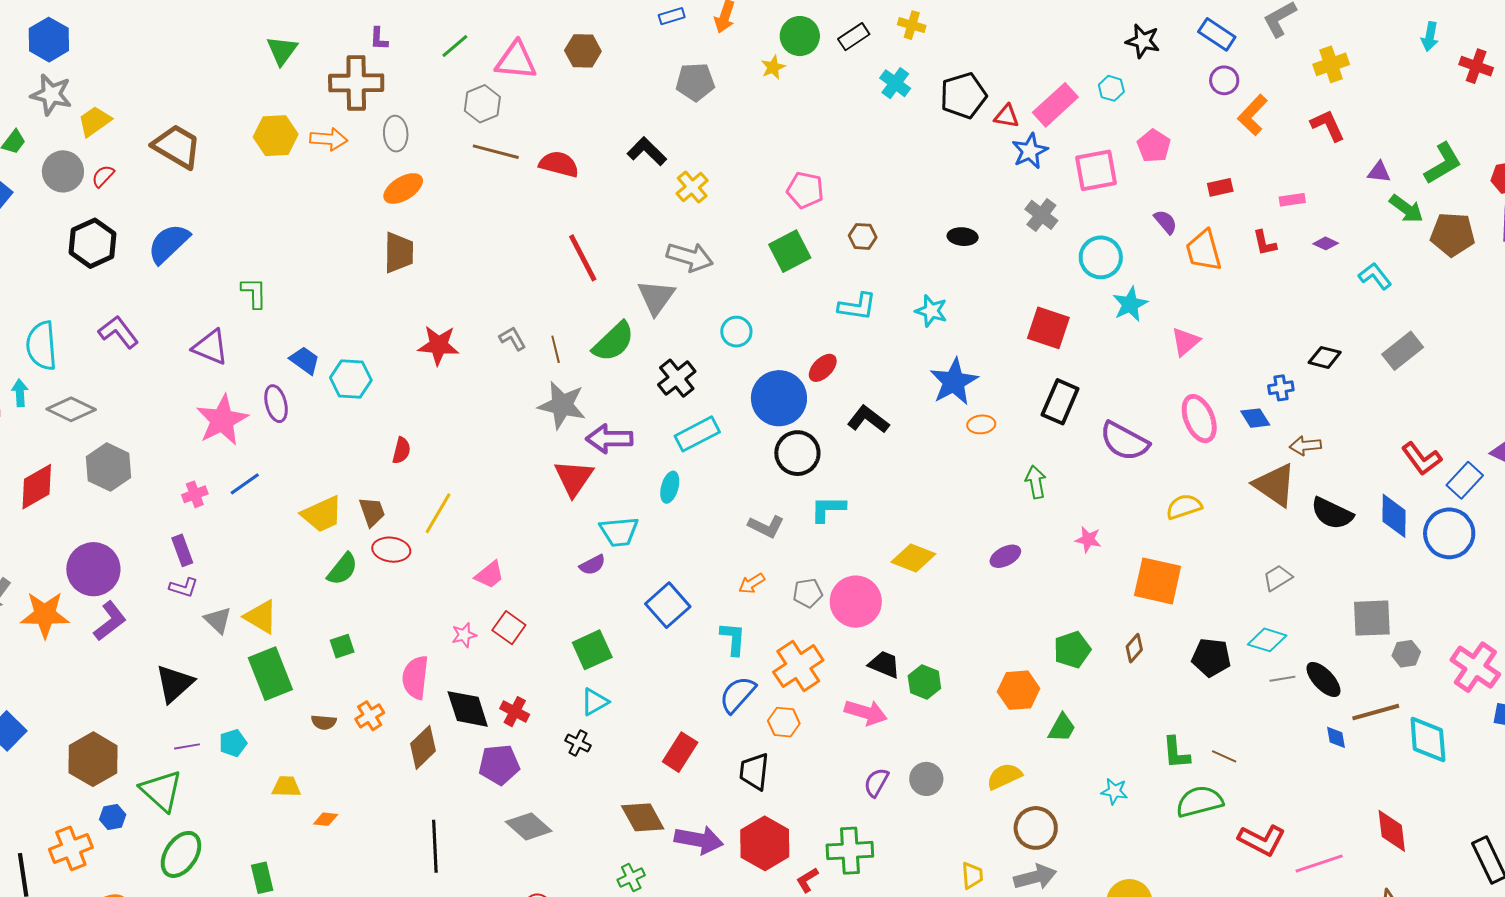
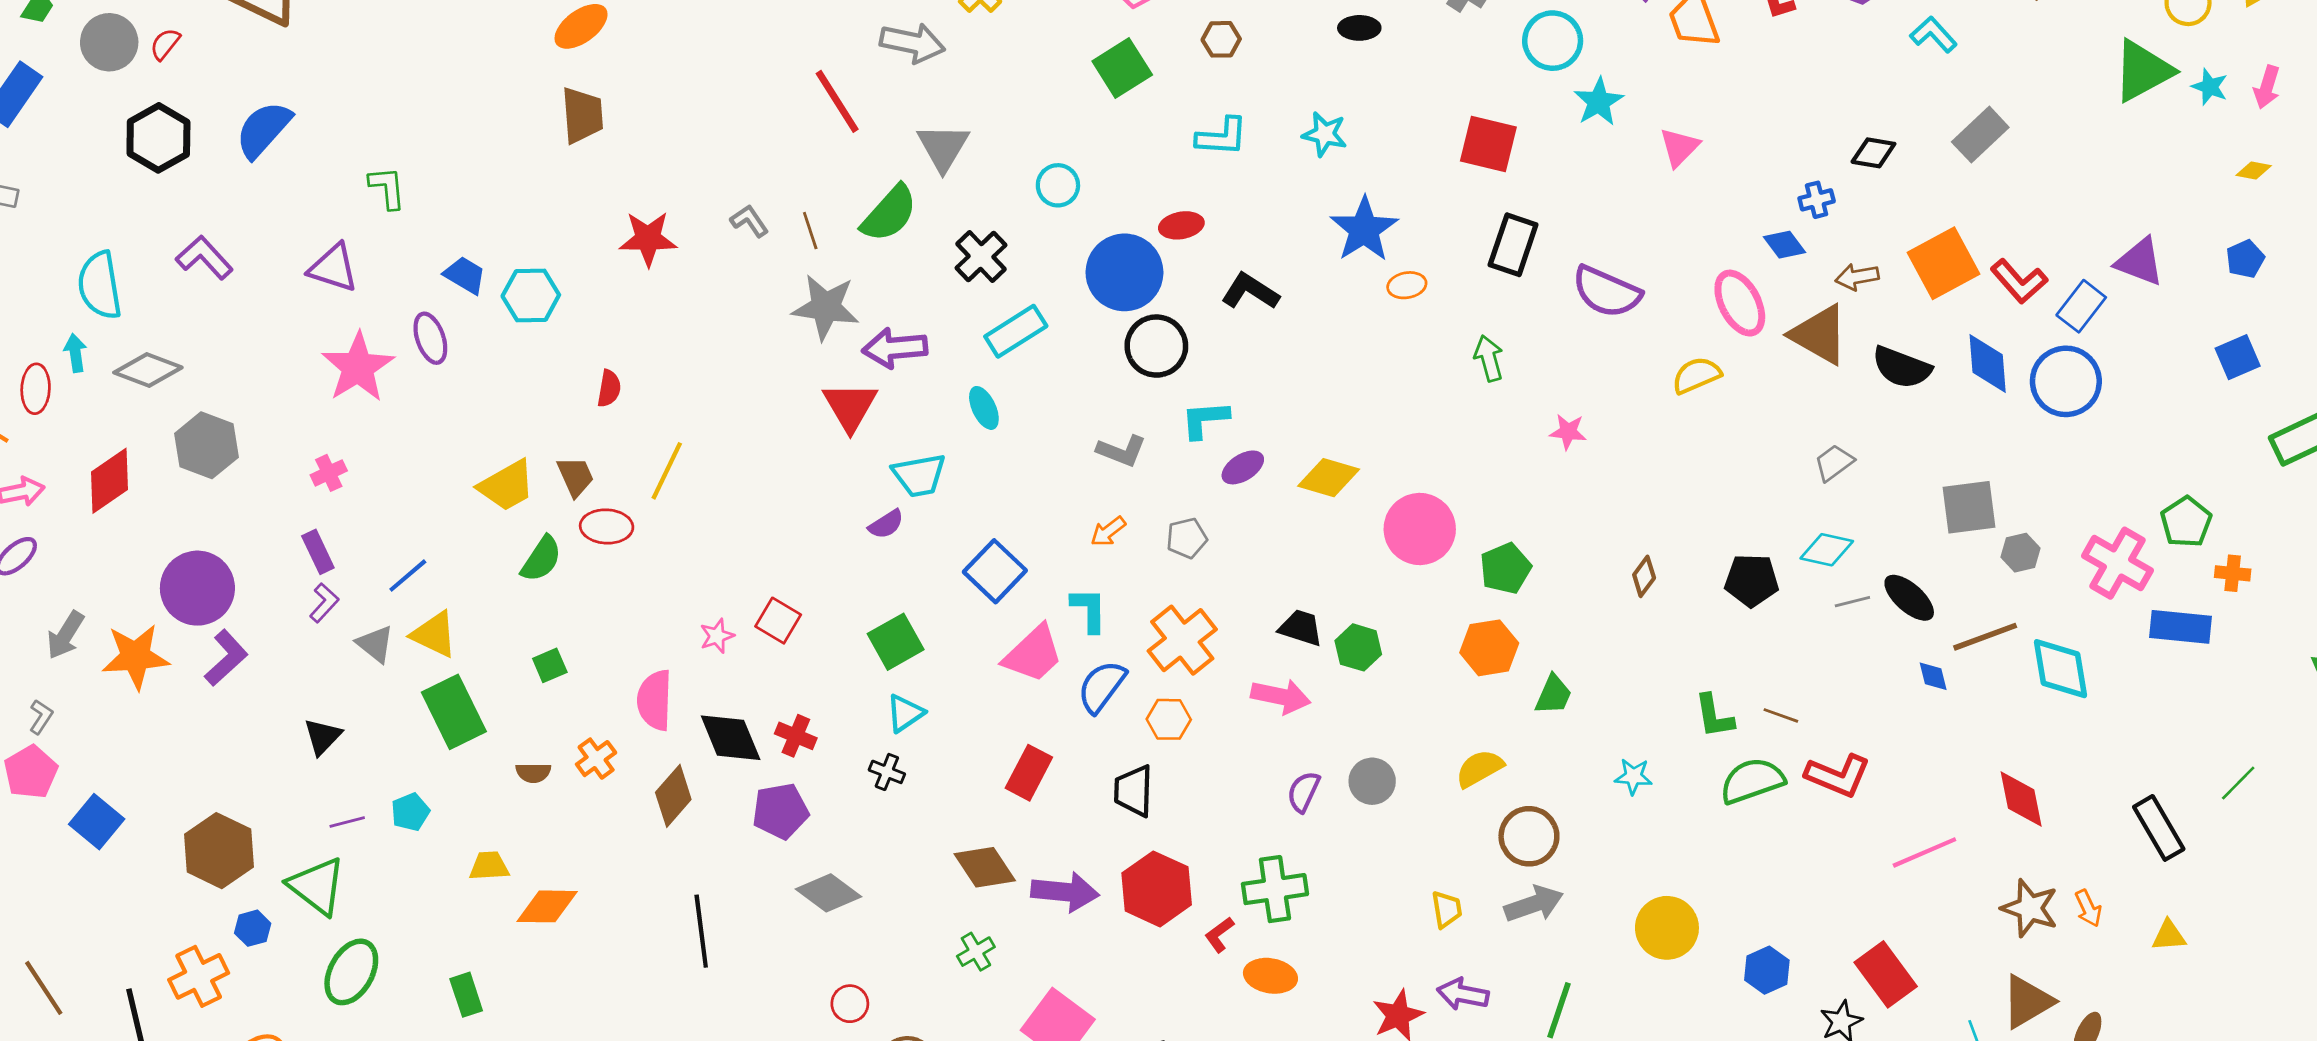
gray arrow: (690, 257) -> (912, 43), moved
red ellipse: (823, 368) -> (1181, 225), turned 40
pink ellipse: (1199, 419) -> (1740, 303), moved
blue line: (245, 484) -> (408, 576), moved
cyan ellipse: (670, 487) -> (984, 408), turned -36
purple ellipse: (1005, 556) -> (1243, 467), moved
pink trapezoid: (490, 575) -> (1033, 654), moved, size x1.5
orange square: (1158, 581) -> (1944, 263), moved, turned -36
purple L-shape: (184, 587) -> (324, 603), turned -60
pink circle: (856, 602) -> (1420, 529), moved
green pentagon: (1072, 650) -> (1506, 568), moved
black triangle: (174, 684) -> (323, 737), size x0.7
orange diamond: (326, 819) -> (547, 906), size x1.8
red L-shape: (1262, 840) -> (1838, 776), moved

